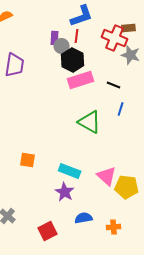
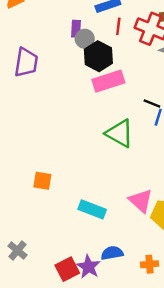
red line: (77, 36) -> (118, 26), moved
black line: (114, 85) -> (152, 104), moved
cyan rectangle: (70, 171) -> (92, 209), moved
purple star: (65, 192) -> (88, 267), moved

